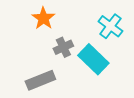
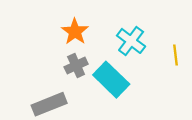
orange star: (43, 18) -> (75, 32), moved

